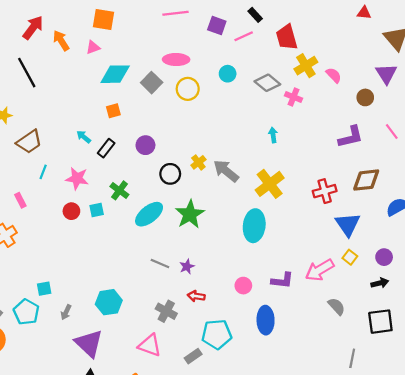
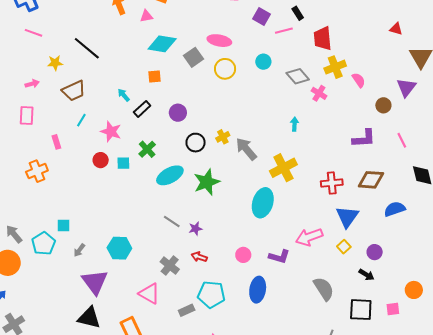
black line: (27, 73) -> (87, 48), moved, turned -32
pink arrow: (320, 270) -> (309, 237), moved
black arrow: (380, 283) -> (366, 275), turned 35
gray semicircle: (337, 306) -> (324, 289), size x1.4

